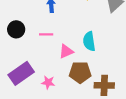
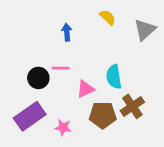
black circle: (16, 29) -> (38, 78), moved
brown cross: (104, 85) -> (132, 106), moved, turned -36

